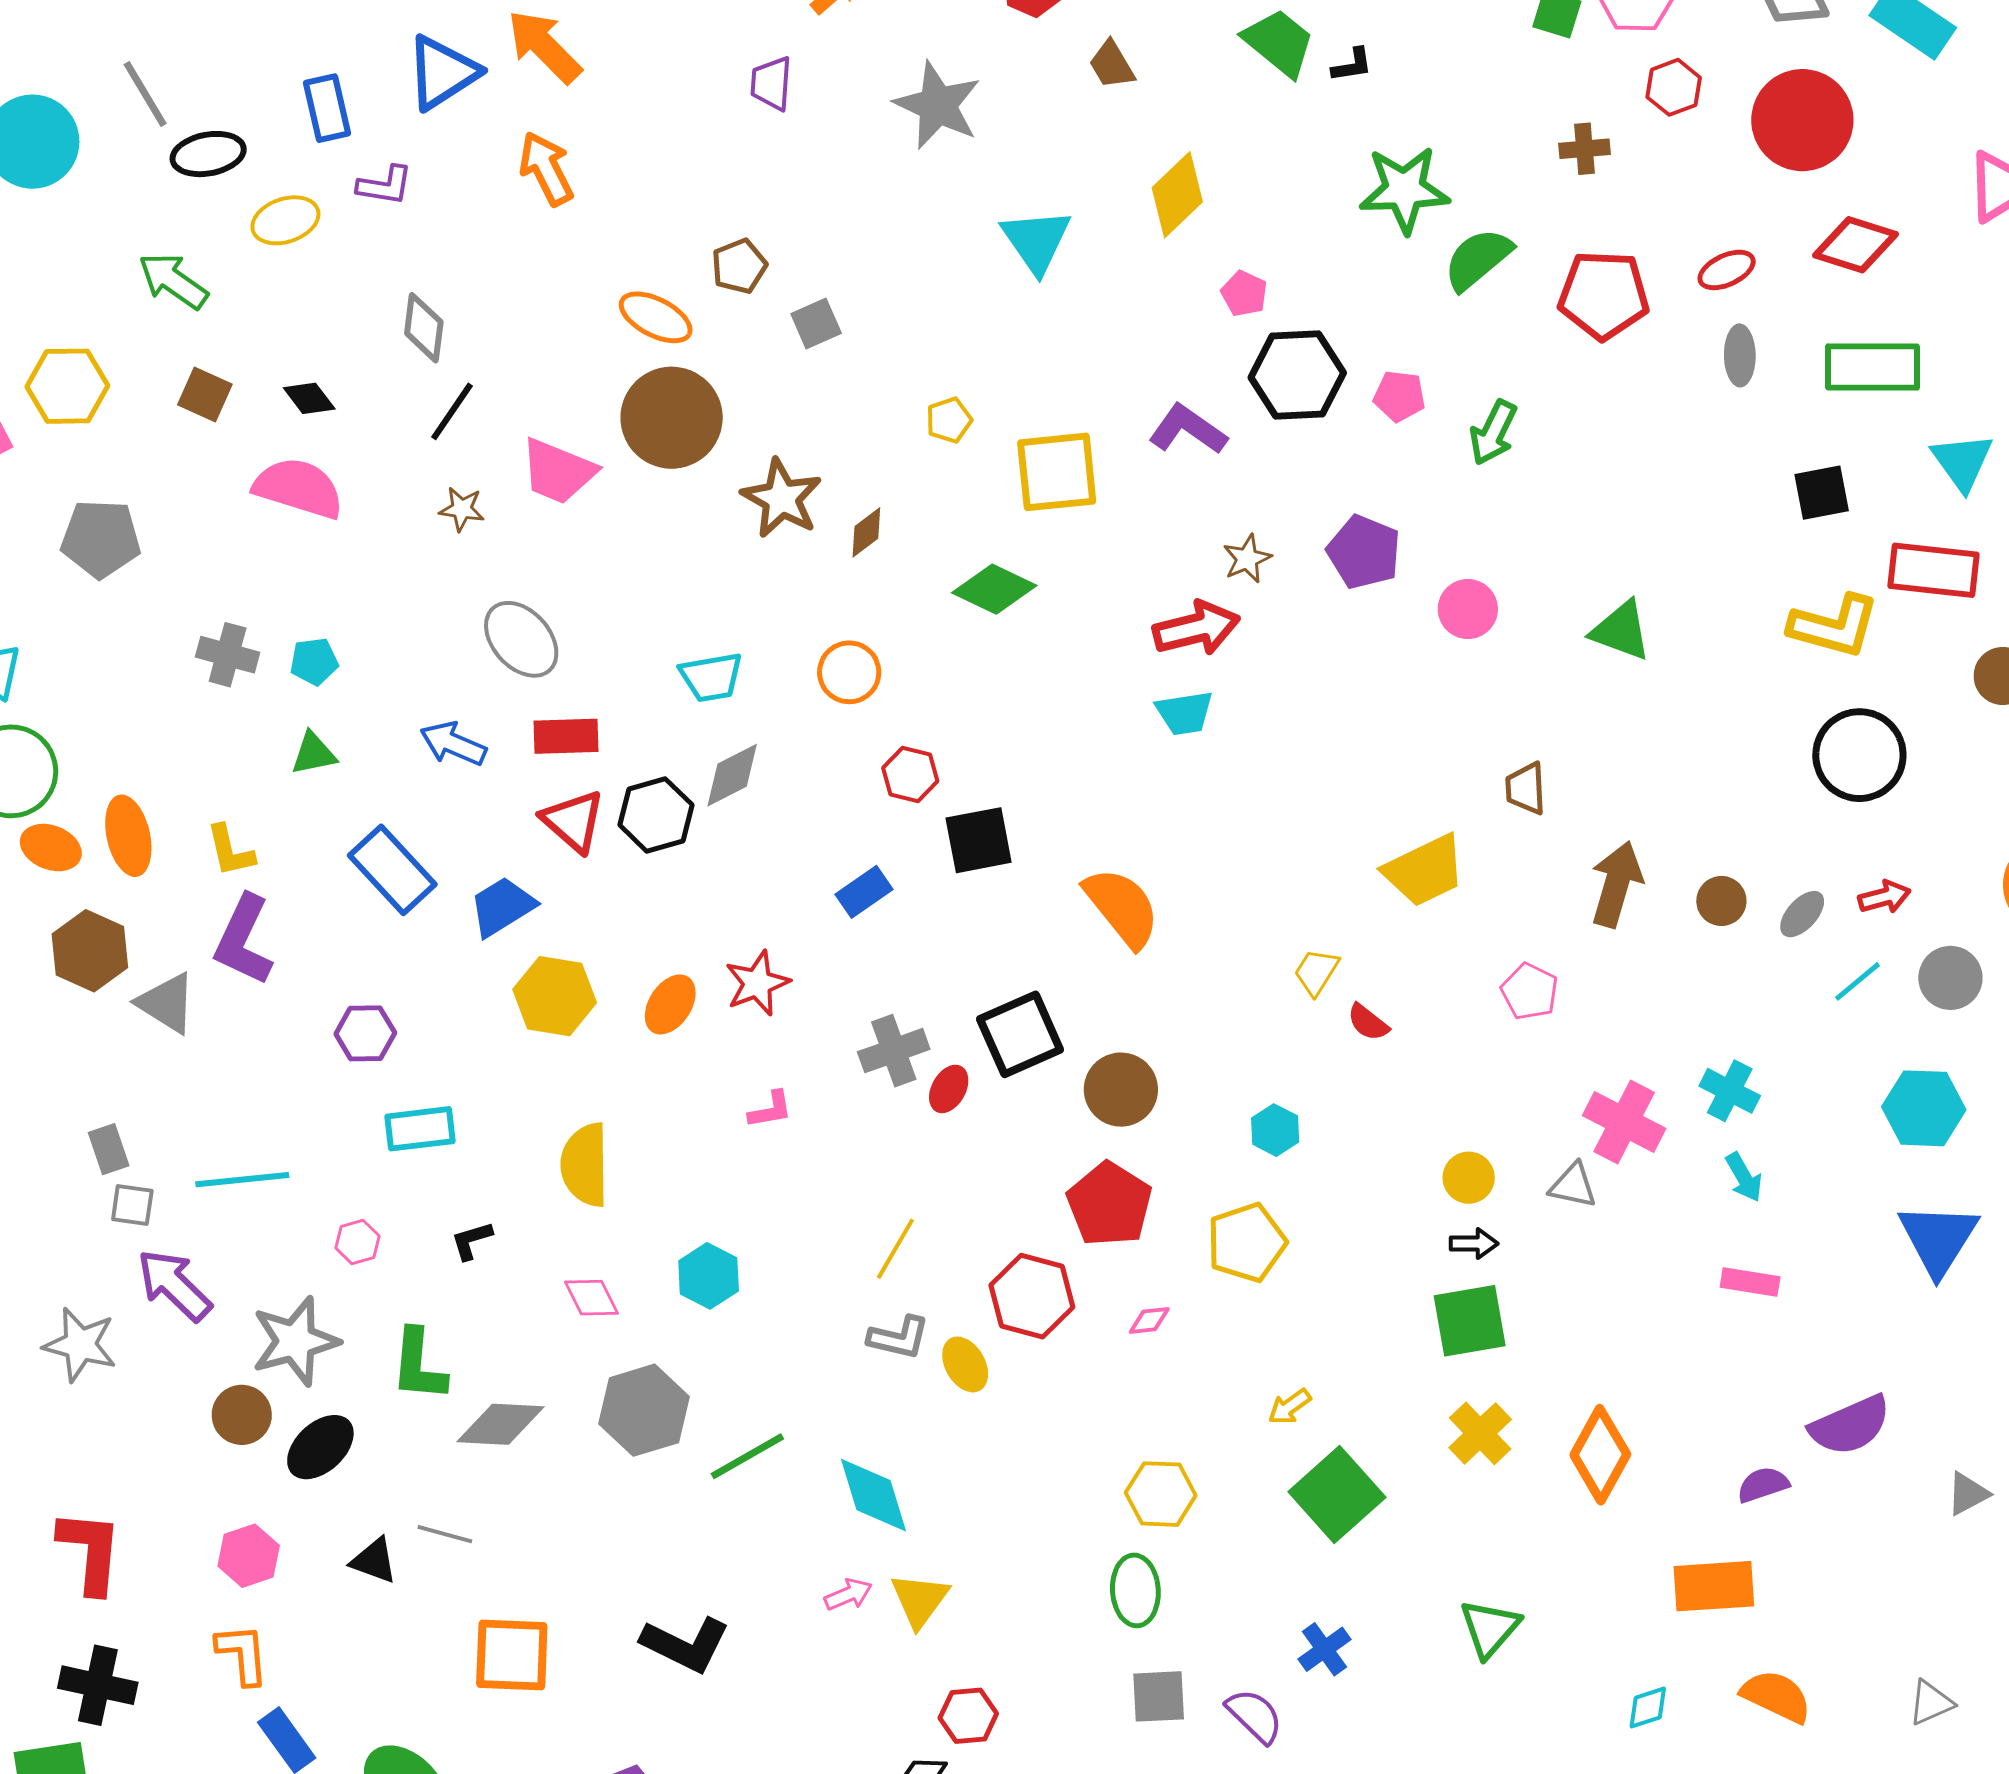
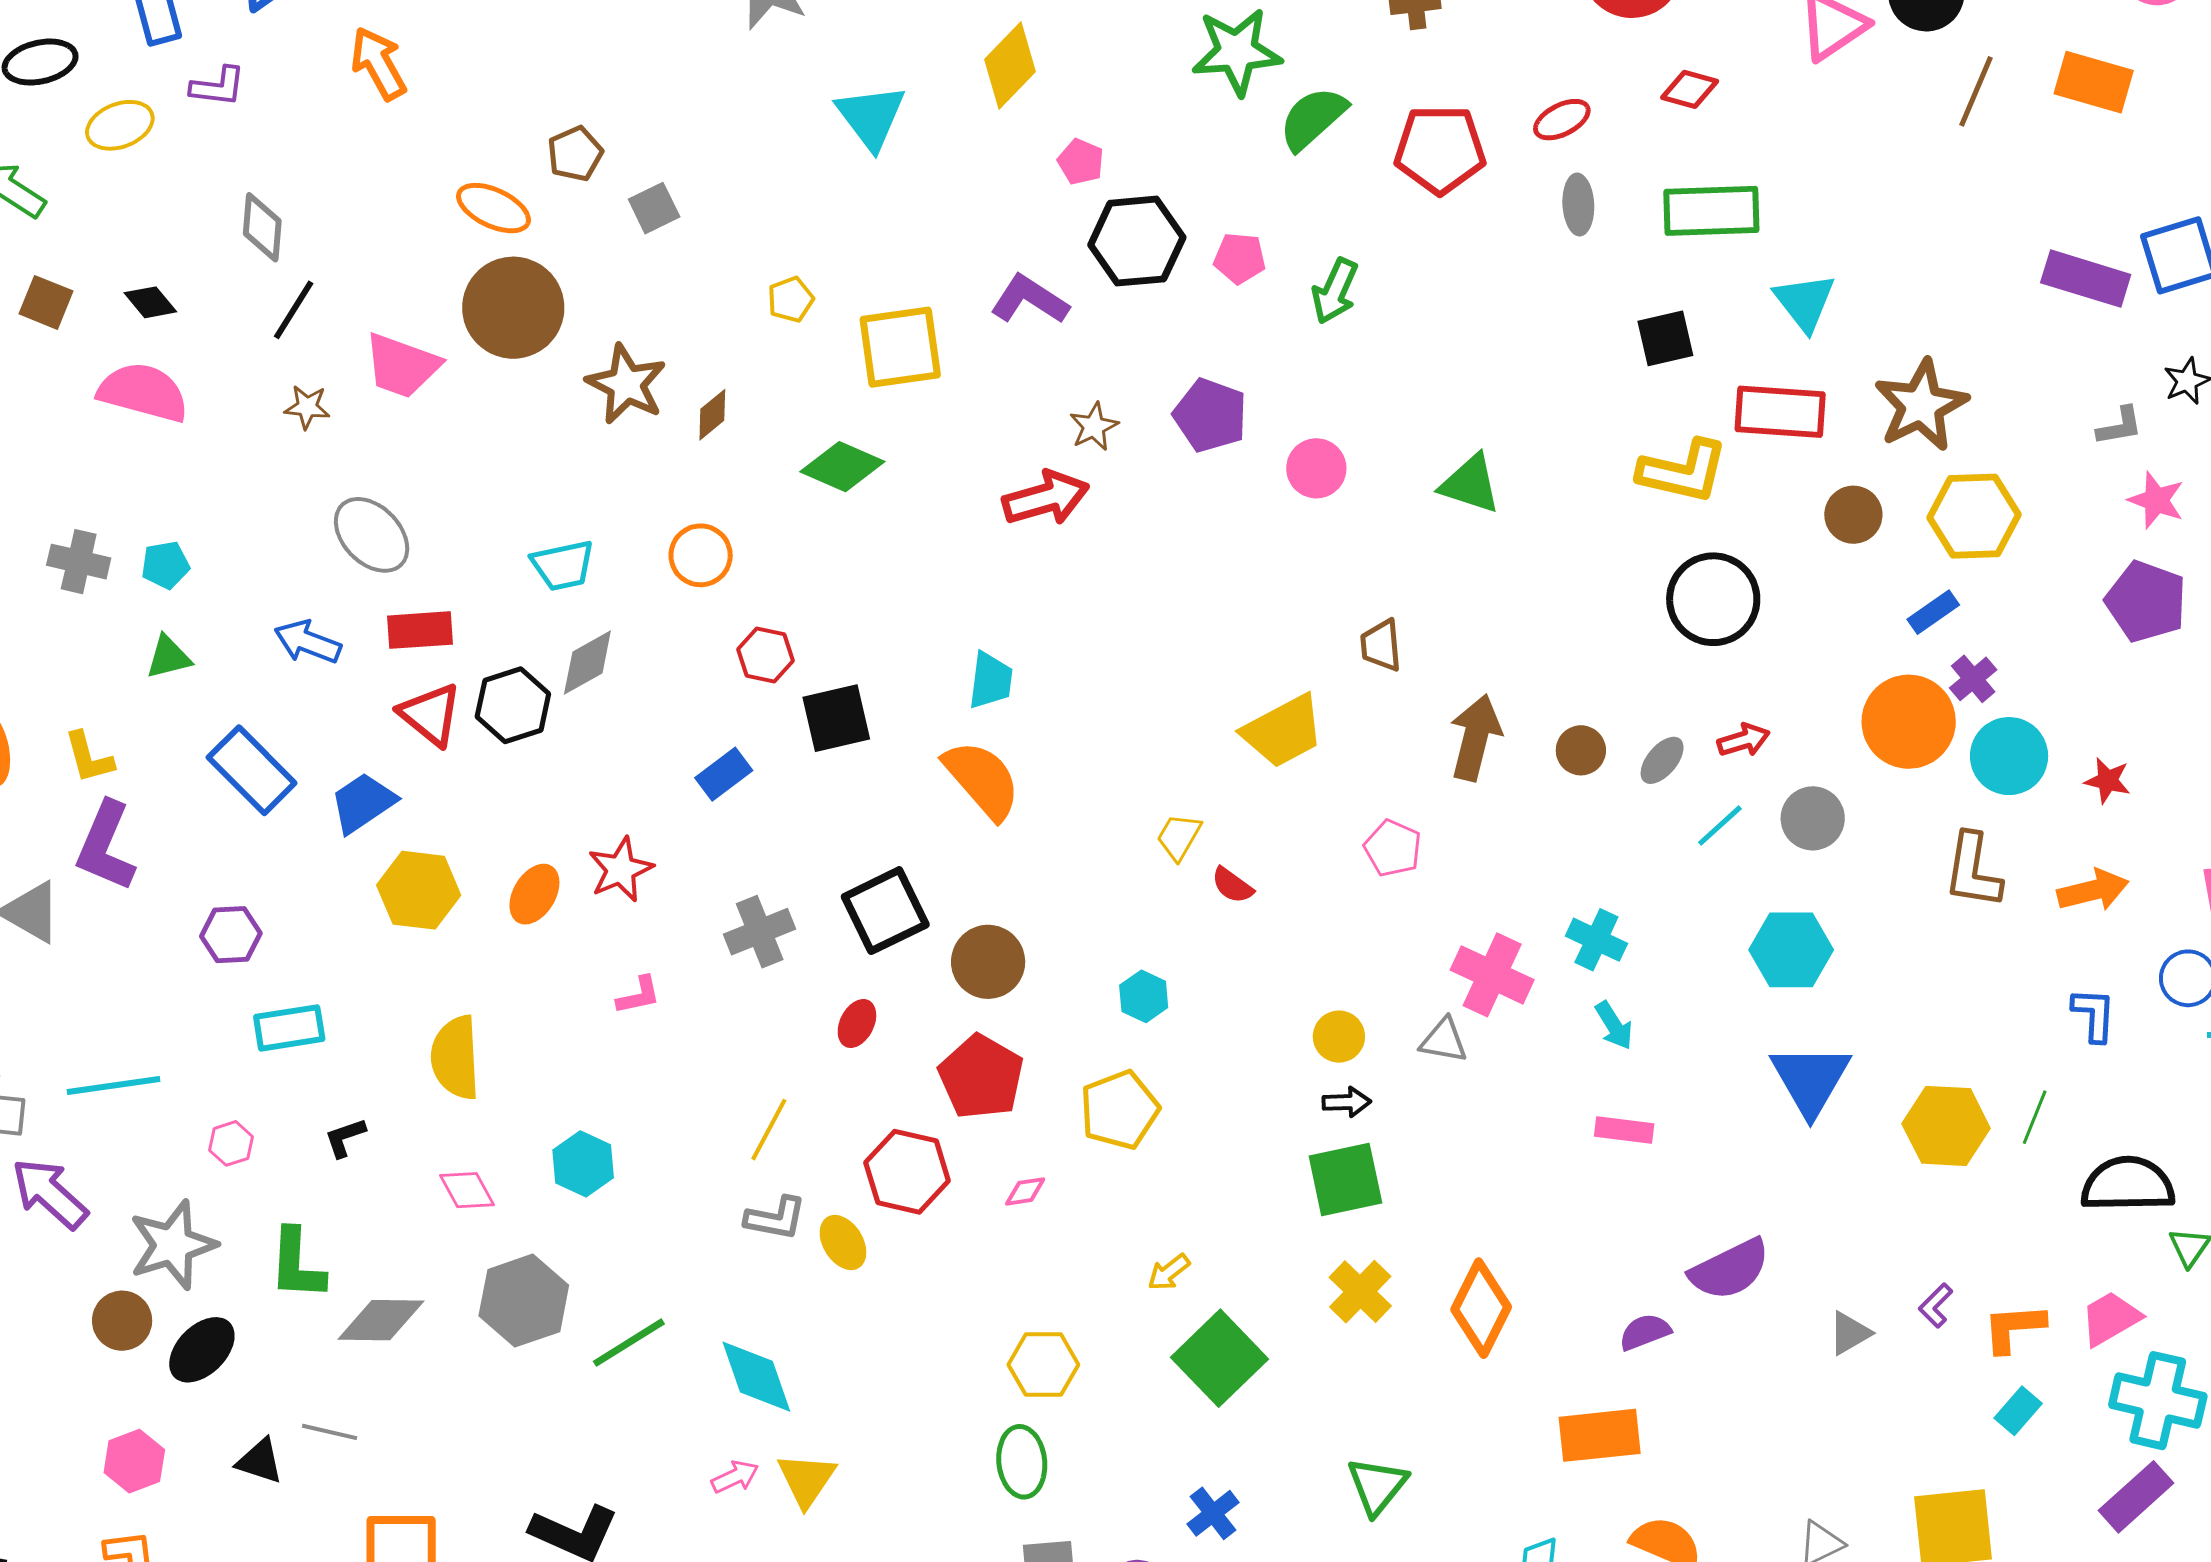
red diamond: (1856, 245) -> (1690, 89), size x0.7
cyan trapezoid: (1185, 713) -> (991, 681), moved, turned -72
red ellipse: (949, 1089) -> (857, 1023), moved

